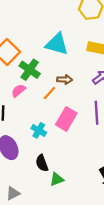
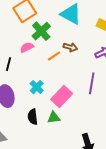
pink rectangle: (66, 119) -> (62, 96), moved
green triangle: (57, 179) -> (54, 118), moved

